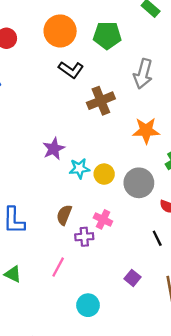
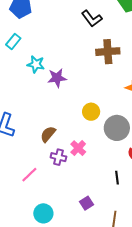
cyan star: (79, 168) -> (36, 64), moved

